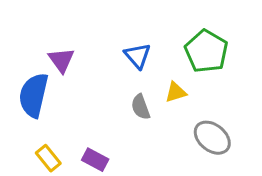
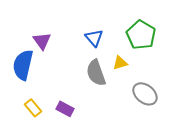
gray semicircle: (141, 107) -> (96, 73), size x1.5

